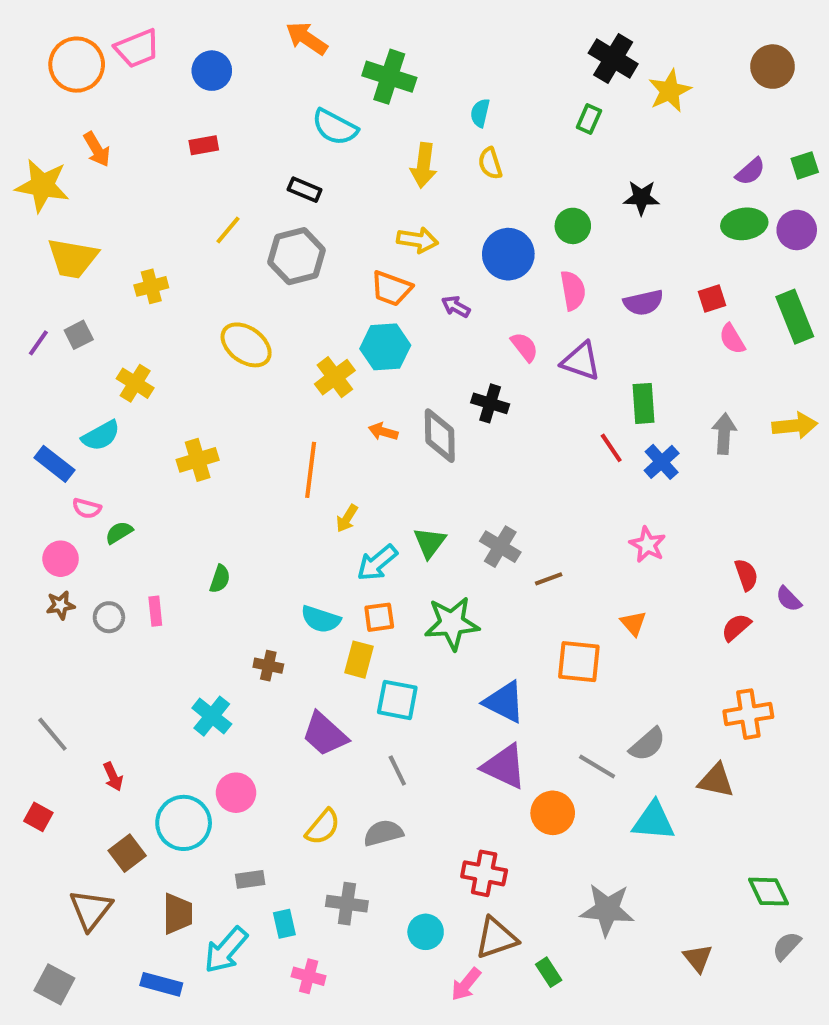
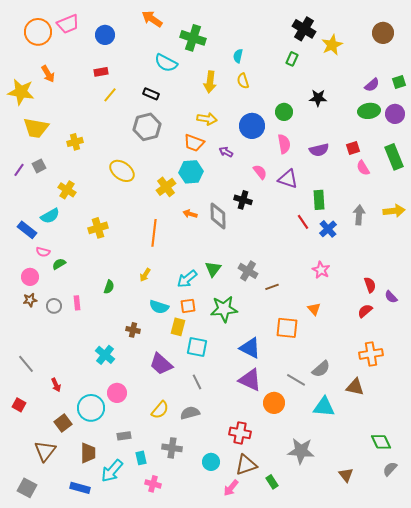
yellow line: (228, 230) -> (110, 95), moved
yellow arrow: (347, 518) -> (145, 275), moved

